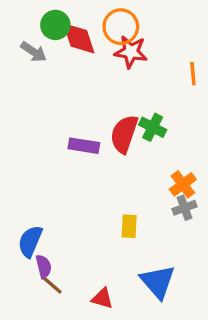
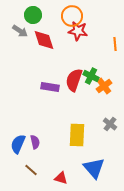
red diamond: (79, 38) -> (44, 40), moved
orange cross: (183, 184) -> (104, 86), moved
gray cross: (185, 208) -> (110, 124), turned -32
yellow rectangle: (129, 226) -> (77, 135), size x1.6
purple semicircle: (44, 267) -> (35, 142), moved

